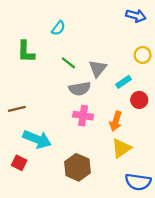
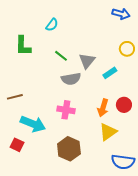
red circle: (139, 100) -> (124, 105), moved
pink cross: (83, 116) -> (66, 110), moved

